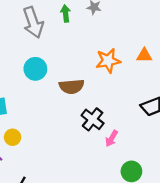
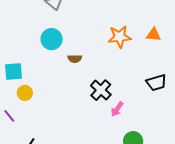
brown semicircle: (72, 86) -> (75, 59), moved, size x0.6
yellow circle: (13, 137) -> (25, 93), moved

